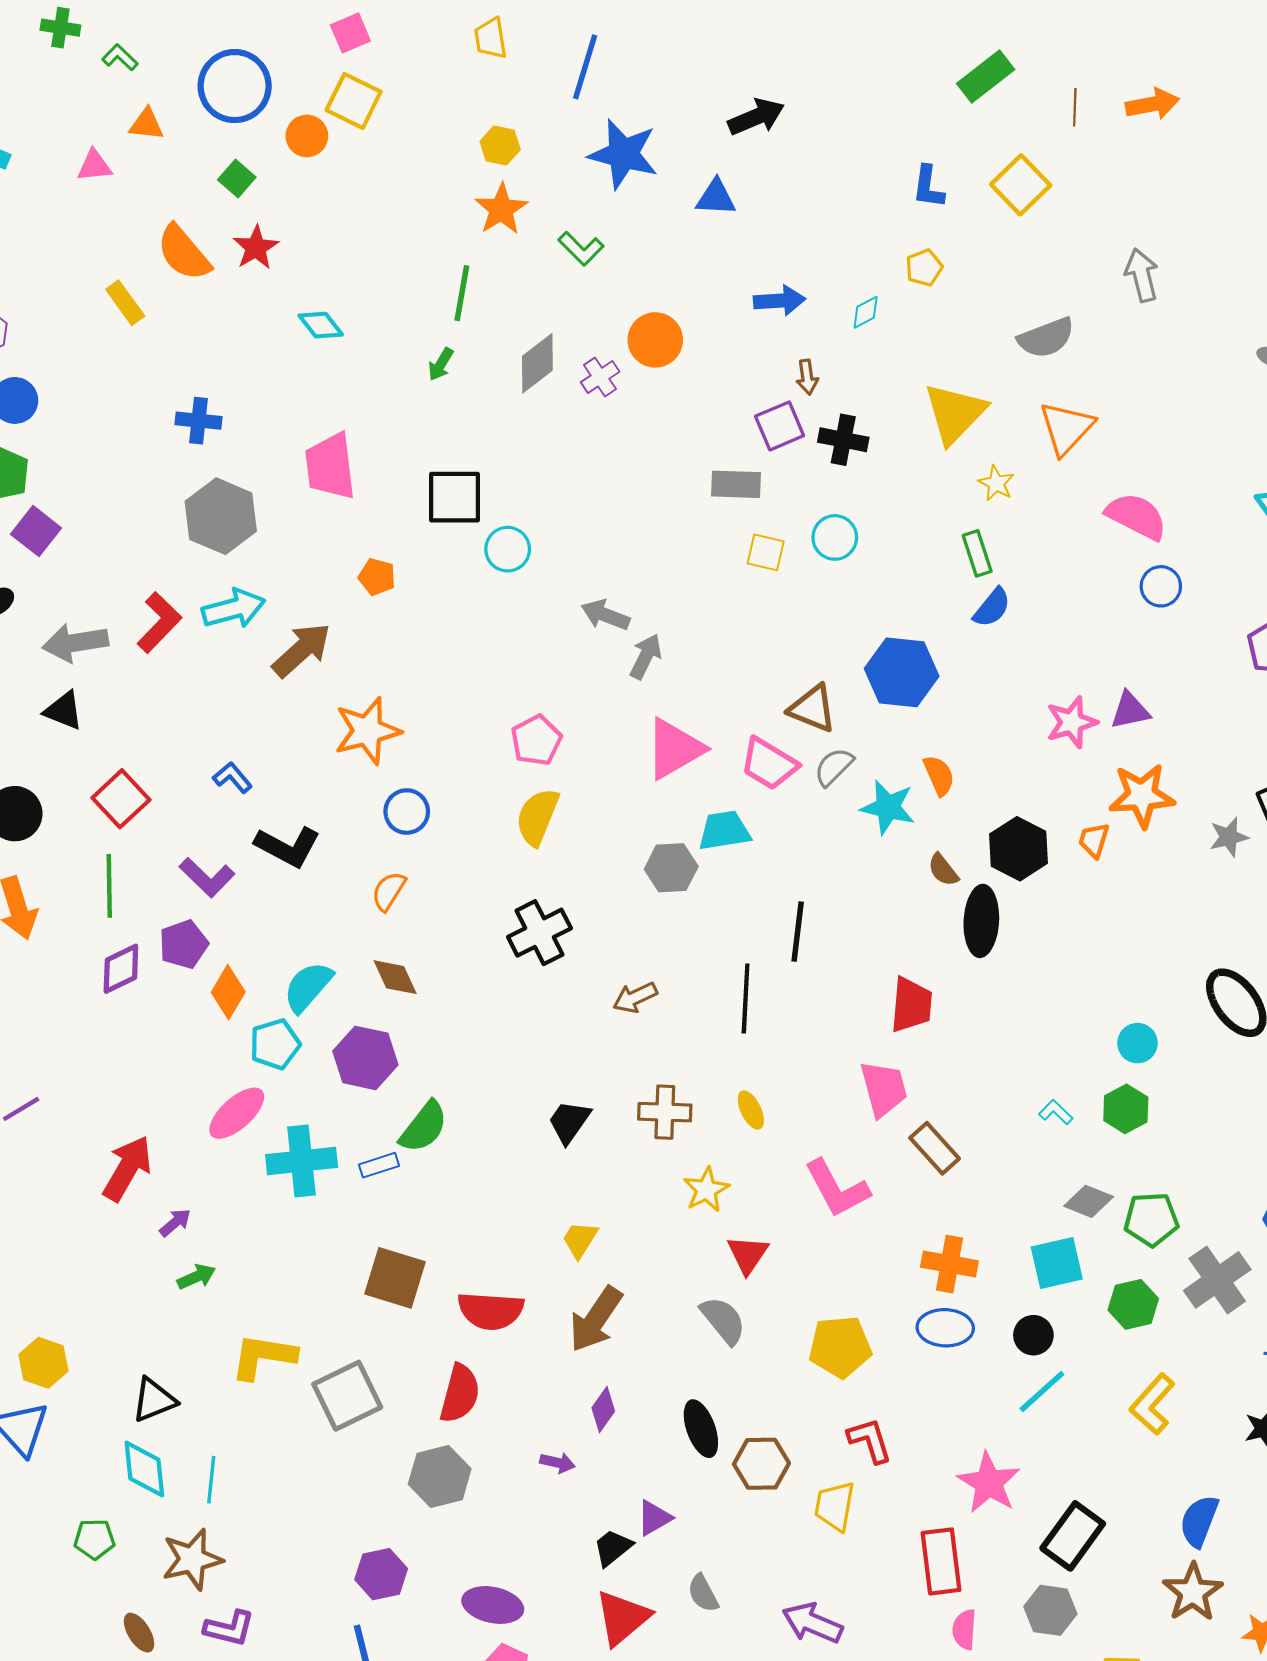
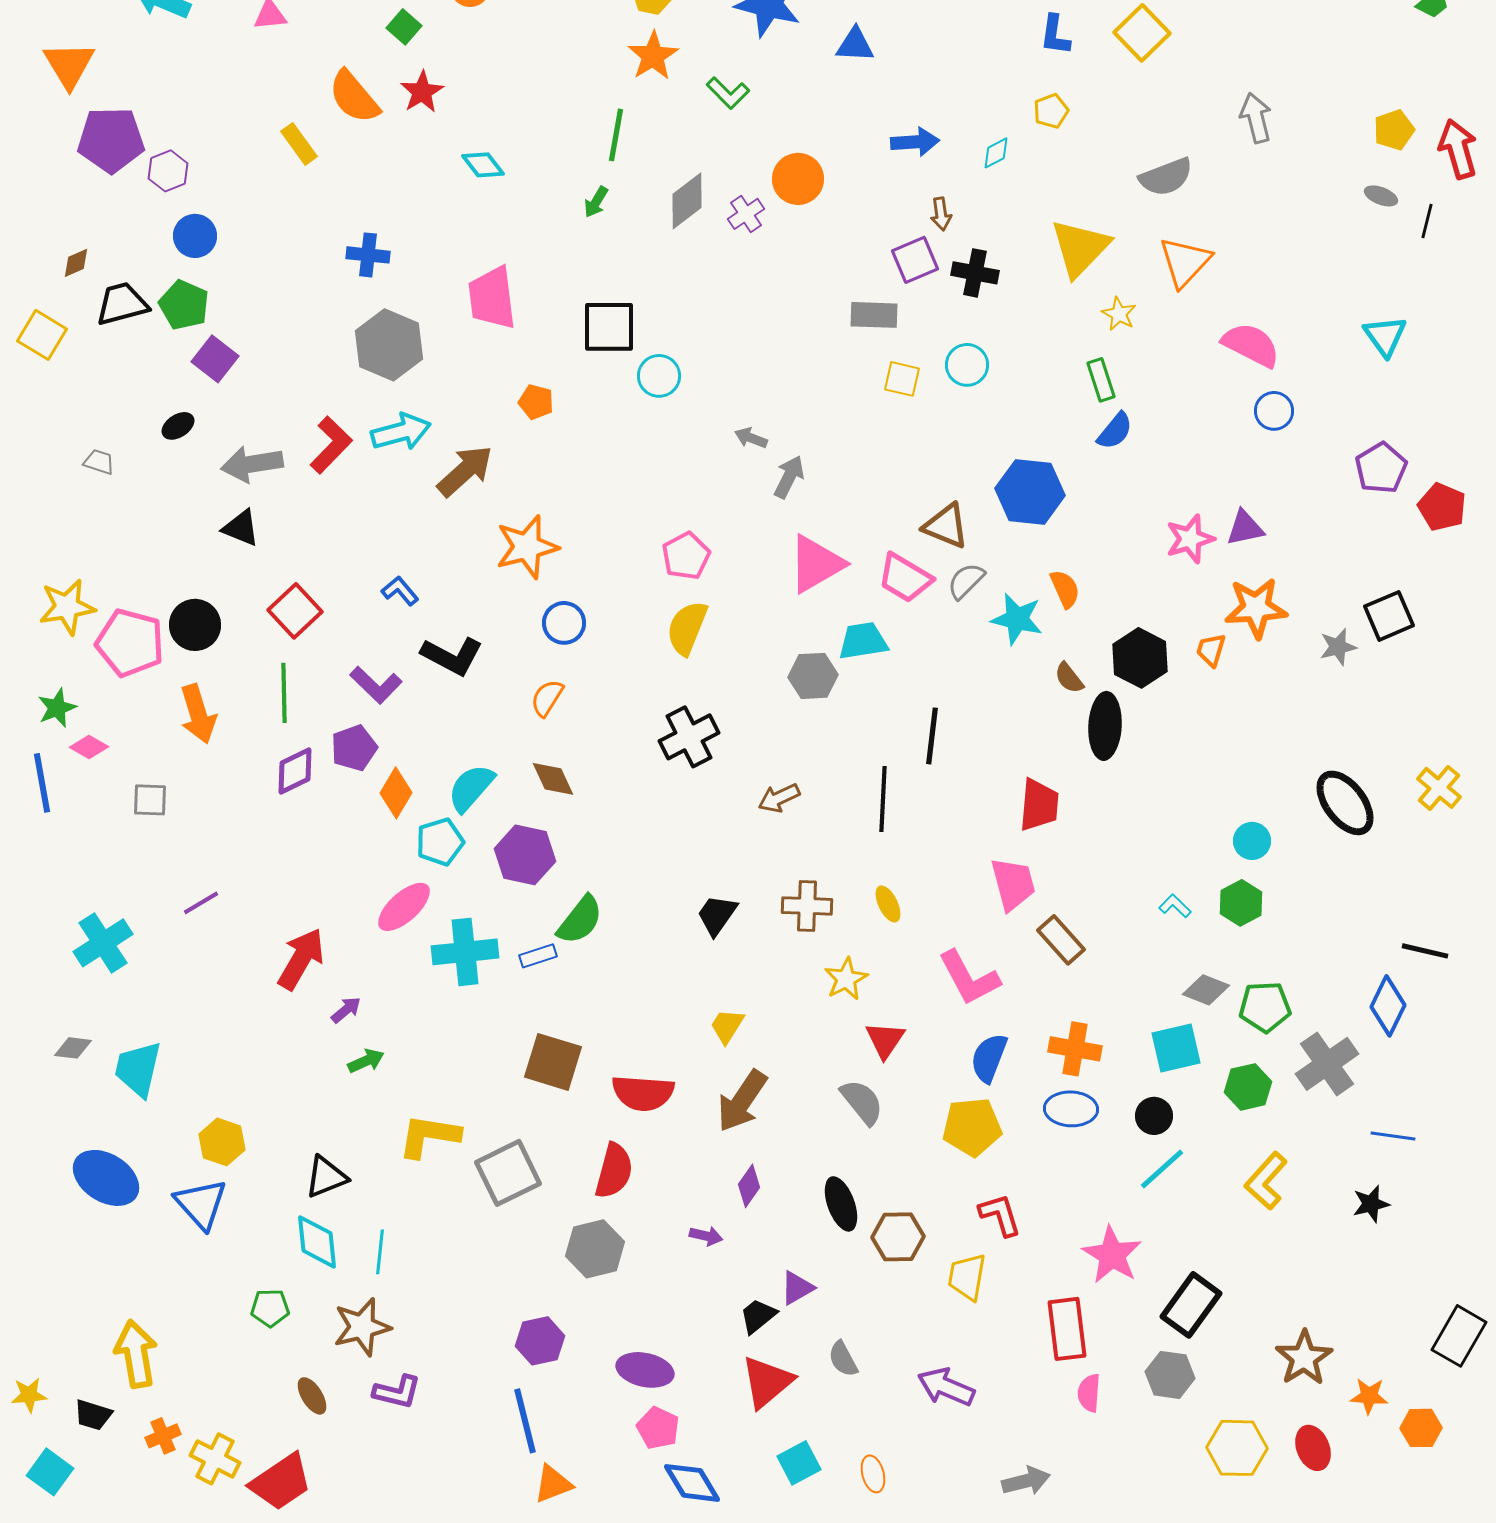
gray arrow: (605, 615) -> (751, 438), size x0.7
blue semicircle: (1199, 1521) -> (989, 1058), moved

